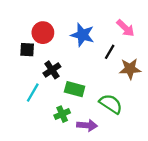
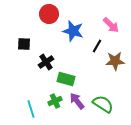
red circle: (43, 33) -> (49, 14), moved
cyan line: (33, 93) -> (31, 109), moved, turned -48
green semicircle: (111, 104) -> (103, 104), moved
purple arrow: (87, 125) -> (77, 101), moved, turned -132

